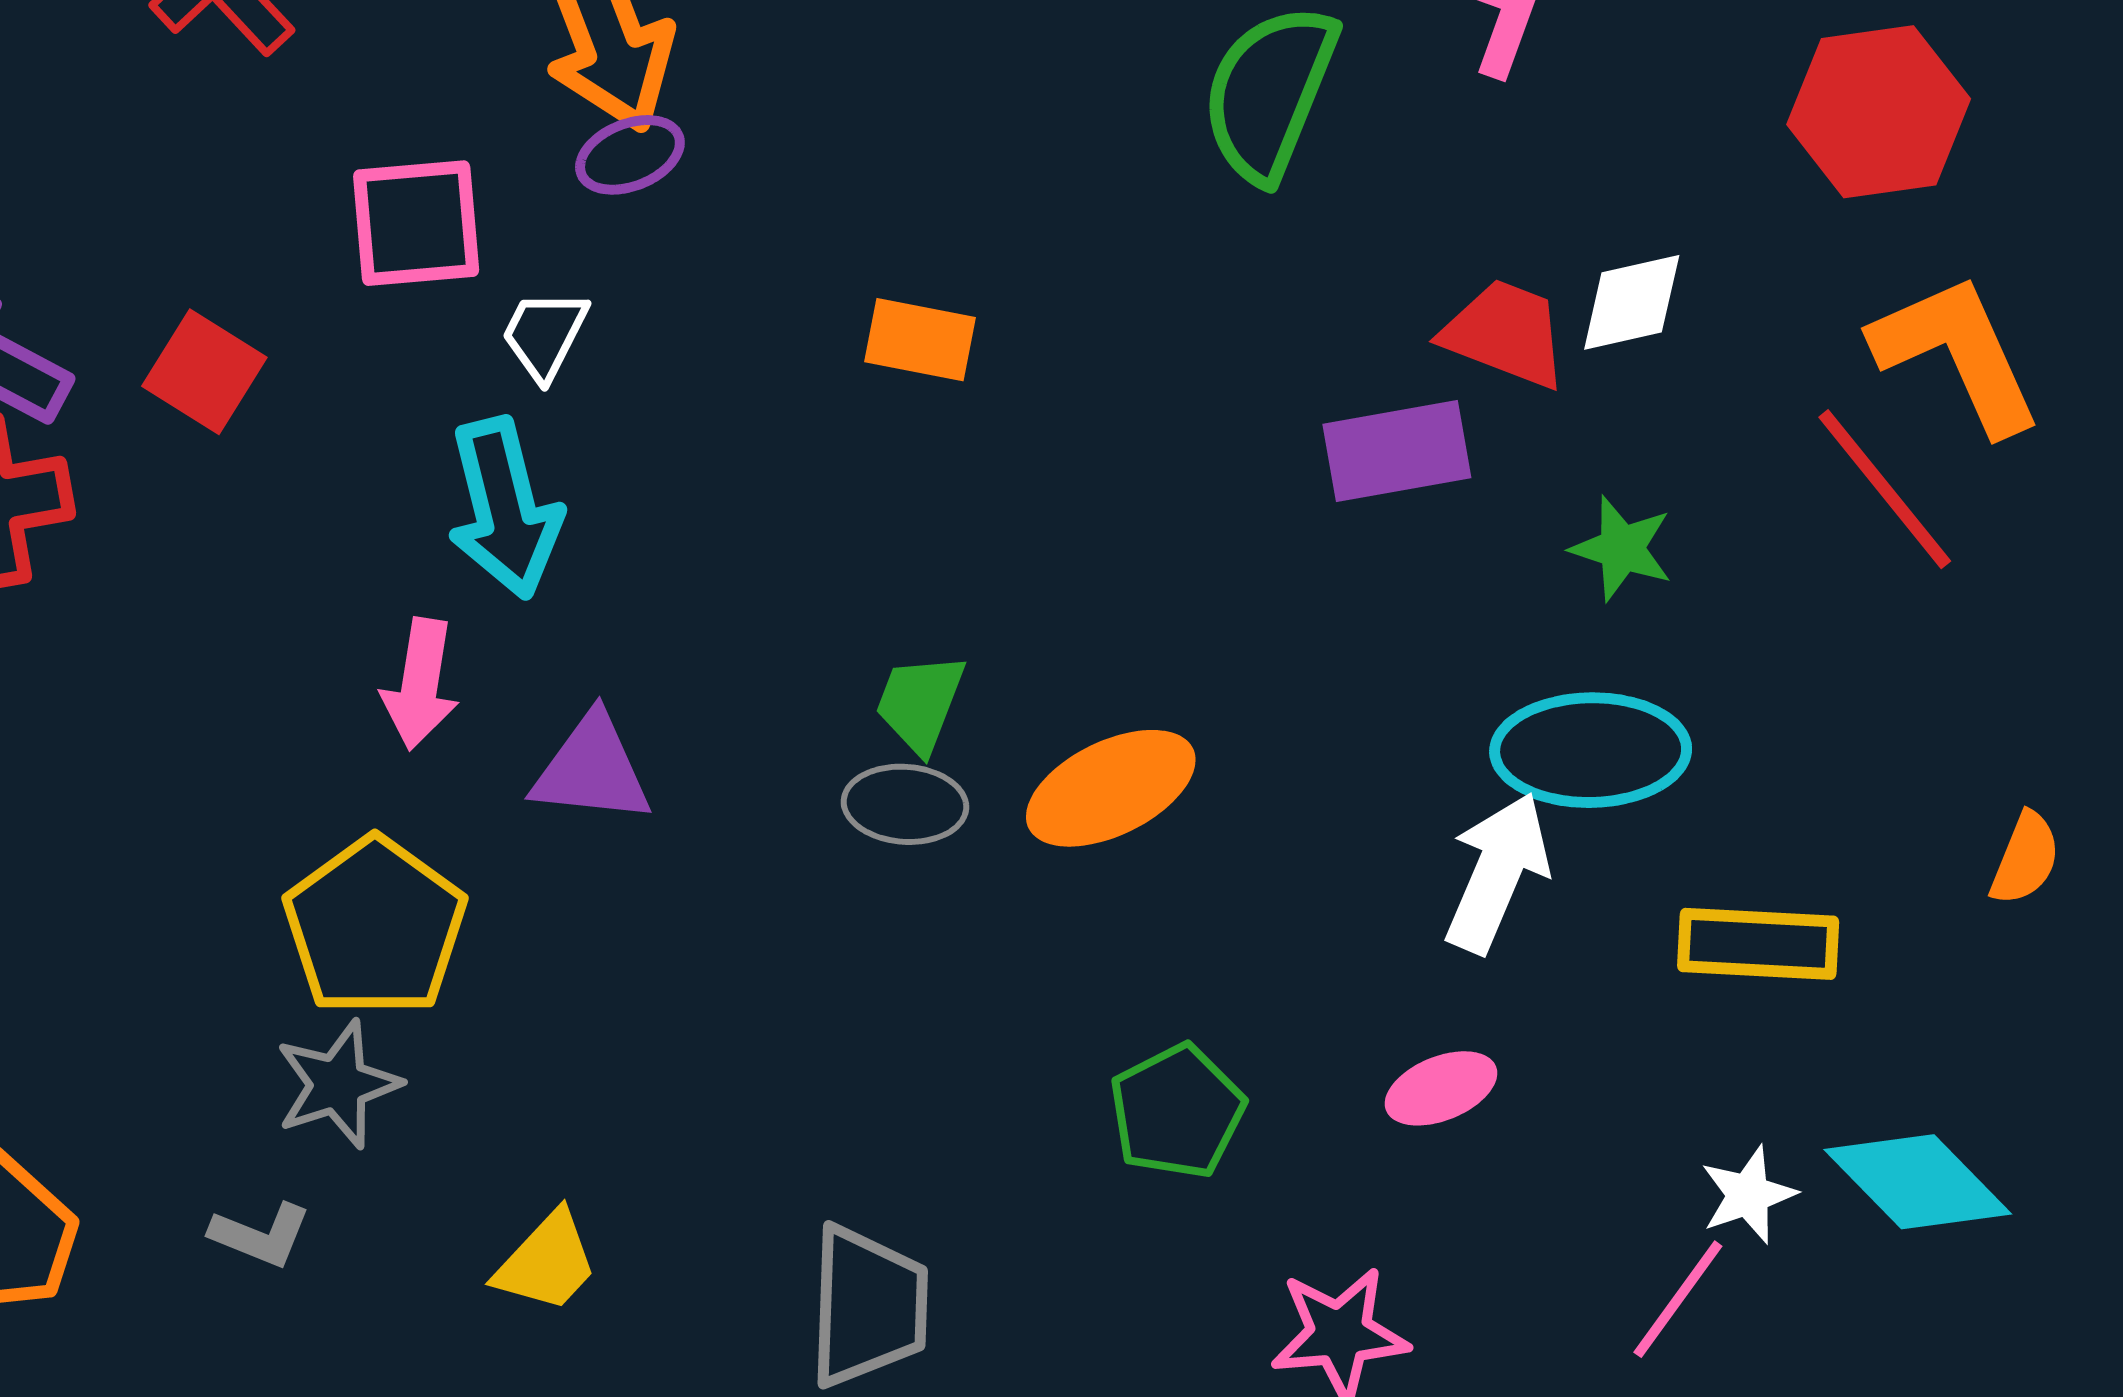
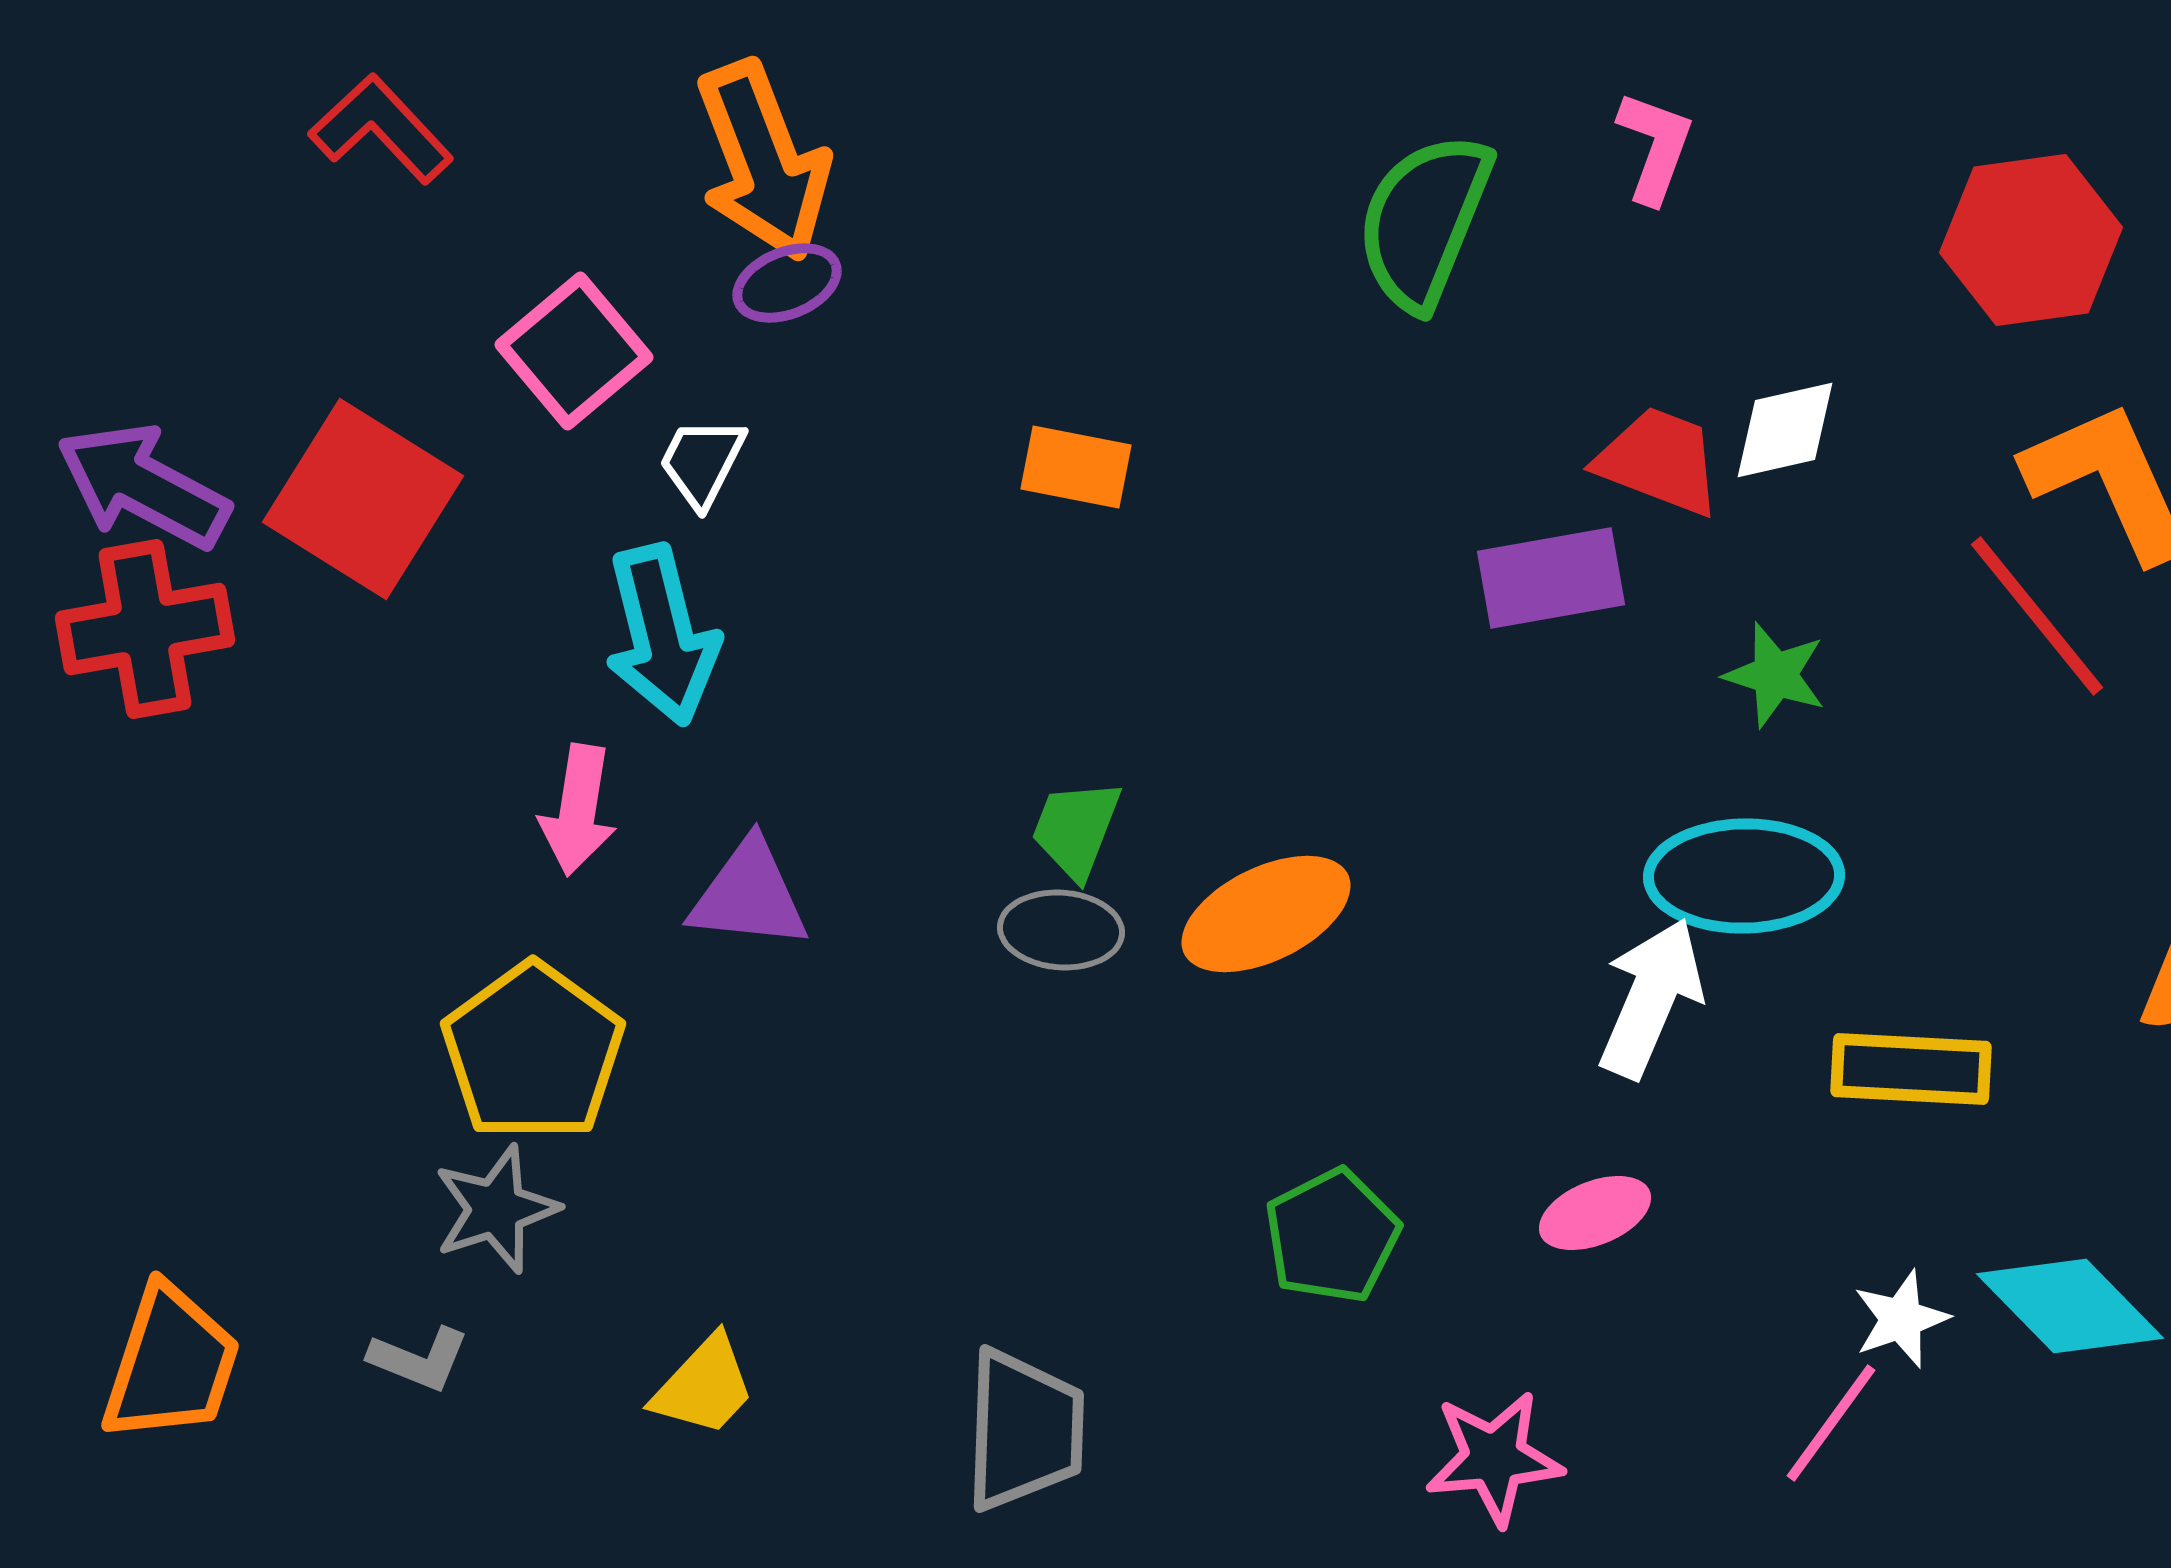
pink square: (416, 223) -> (574, 351), turned -35
red square: (204, 372) -> (363, 499), size x1.6

